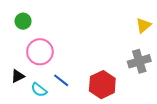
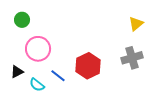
red hexagon: (102, 85) -> (88, 66), moved

